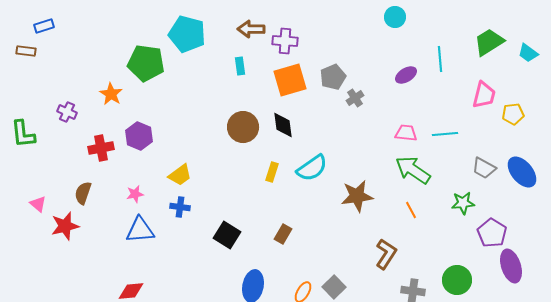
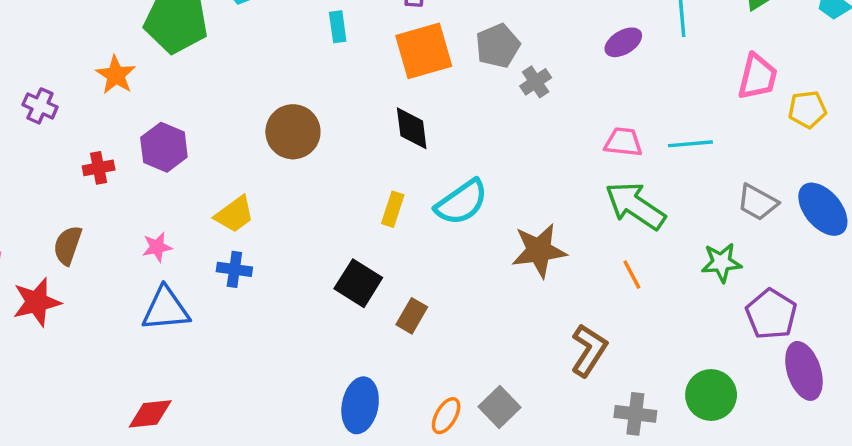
brown circle: (243, 127) -> (293, 132), moved
red cross: (101, 148) -> (99, 168), size x0.7
black square: (227, 235) -> (358, 283), moved

